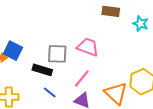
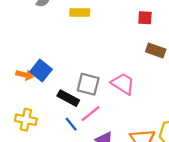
pink line: (82, 78) -> (91, 114), moved

